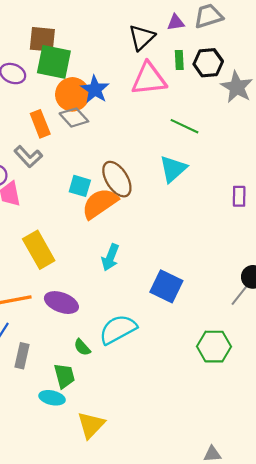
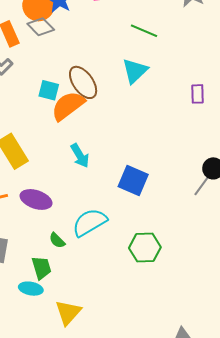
cyan arrow: (110, 257) -> (80, 156), turned -50
green hexagon: (214, 347) -> (145, 248), moved

